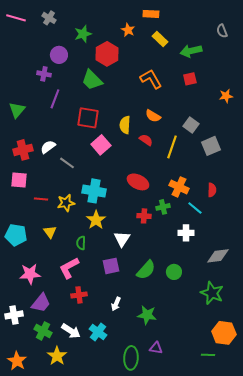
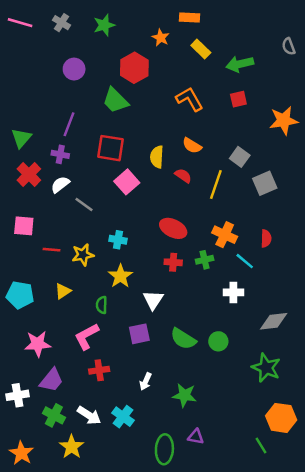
gray semicircle: (222, 31) -> (289, 46), moved
green star: (83, 34) -> (104, 25), moved
purple cross: (44, 74) -> (60, 154), moved
orange star: (226, 96) -> (284, 120), size x1.6
red cross: (23, 150) -> (29, 174), moved, turned -30
cyan cross: (94, 191) -> (118, 240), size x0.6
red cross: (144, 216) -> (173, 262), moved
yellow triangle: (50, 232) -> (63, 291), turned 32
green semicircle: (146, 270) -> (183, 339), turned 80
green line: (208, 355) -> (261, 445), turned 56

